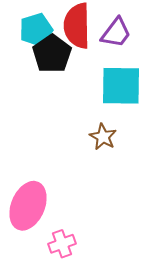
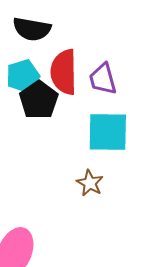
purple trapezoid: (116, 33) -> (103, 79), turned 128

